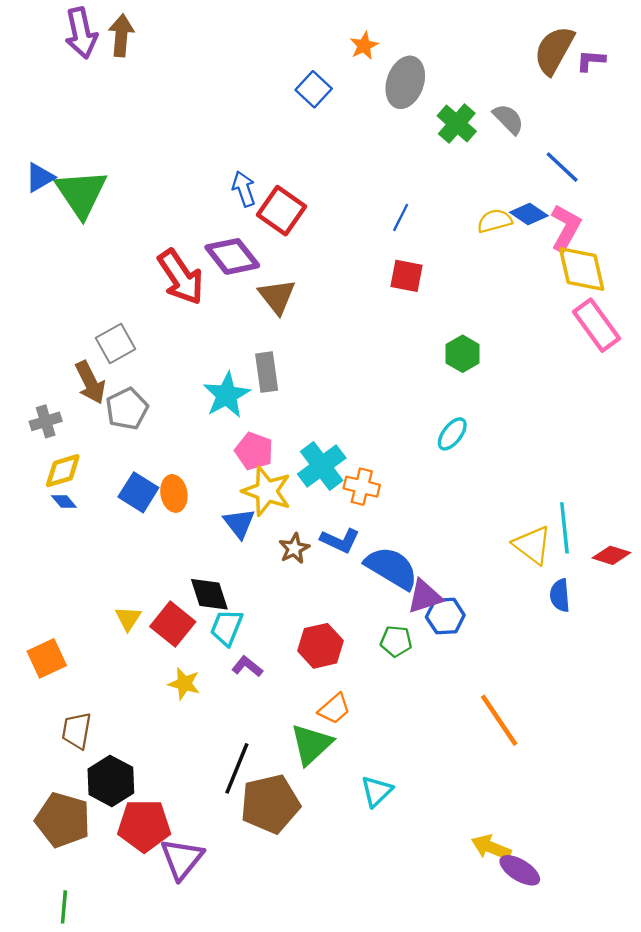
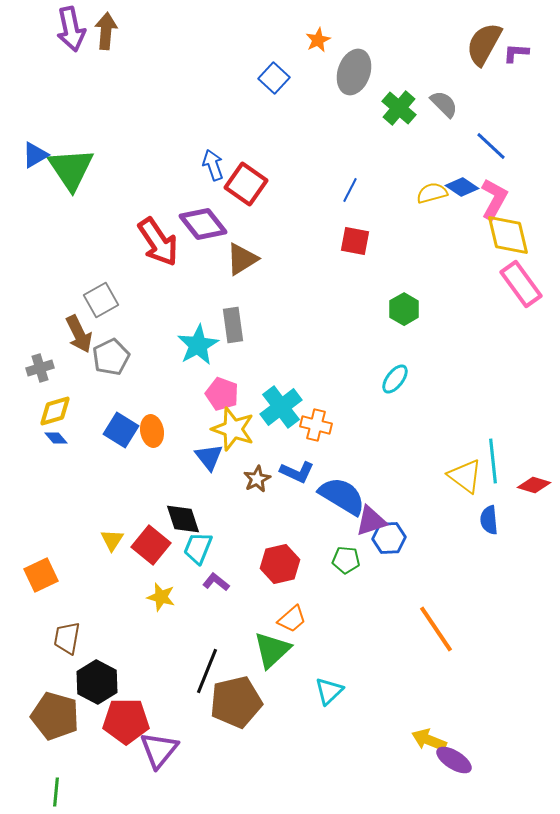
brown triangle: (277, 296) -> (242, 259), turned 36

